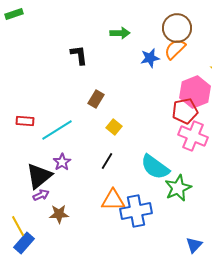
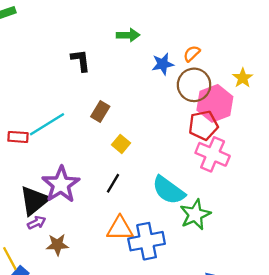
brown circle: (177, 28) -> (194, 85), moved
orange semicircle: (175, 49) -> (192, 54), size x0.7
cyan line: (57, 130) -> (47, 124), moved
purple star: (62, 162) -> (61, 184), size x1.8

